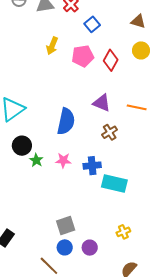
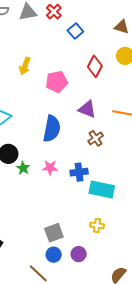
yellow arrow: (52, 46) -> (25, 66), moved
pink pentagon: (83, 56) -> (57, 82), moved
yellow cross: (123, 232) -> (97, 225), moved, turned 32

